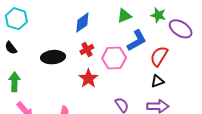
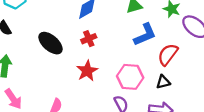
black ellipse: (53, 57) -> (50, 43), turned 40
pink hexagon: (114, 58) -> (130, 77), moved

